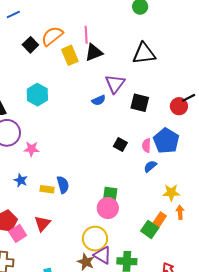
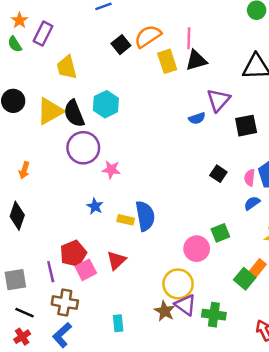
cyan hexagon: (37, 95) -> (106, 104), moved
black square: (140, 103) -> (246, 126), turned -30
blue semicircle: (63, 185) -> (145, 216), size x1.4
green square: (110, 194) -> (220, 233), moved, turned -35

